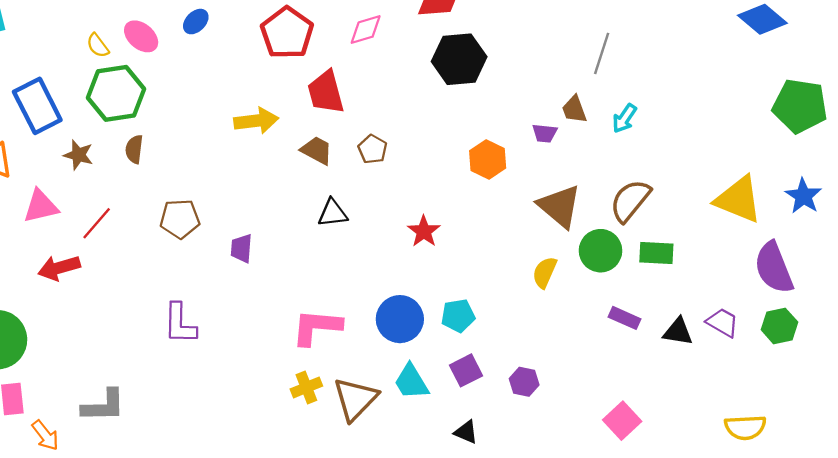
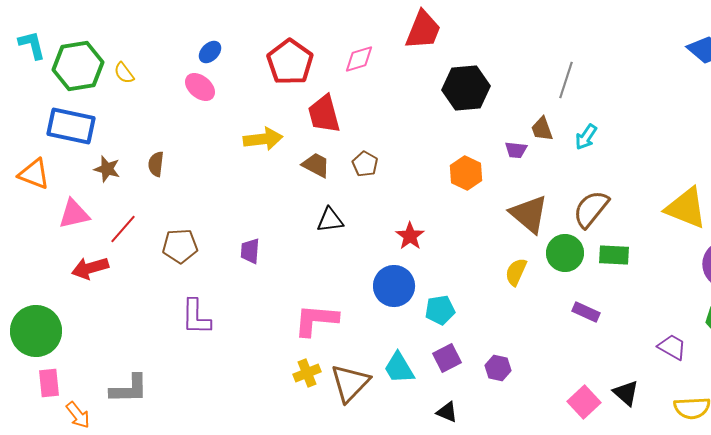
pink ellipse: (141, 36) -> (200, 87), moved
black hexagon: (459, 59) -> (466, 88), moved
green hexagon: (116, 93) -> (78, 66), moved
blue rectangle: (37, 106) -> (71, 126), turned -51
brown pentagon: (180, 219) -> (180, 246), moved
blue circle: (400, 319) -> (394, 286), moved
purple trapezoid: (722, 323) -> (672, 347), moved
black triangle: (678, 332) -> (626, 393), moved, turned 32

